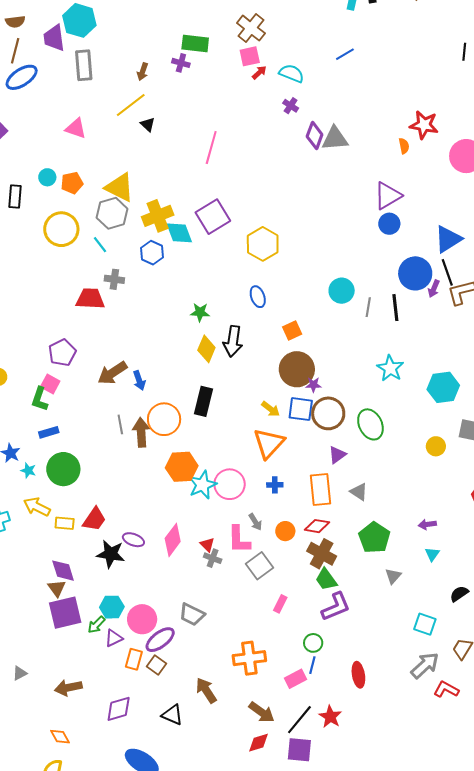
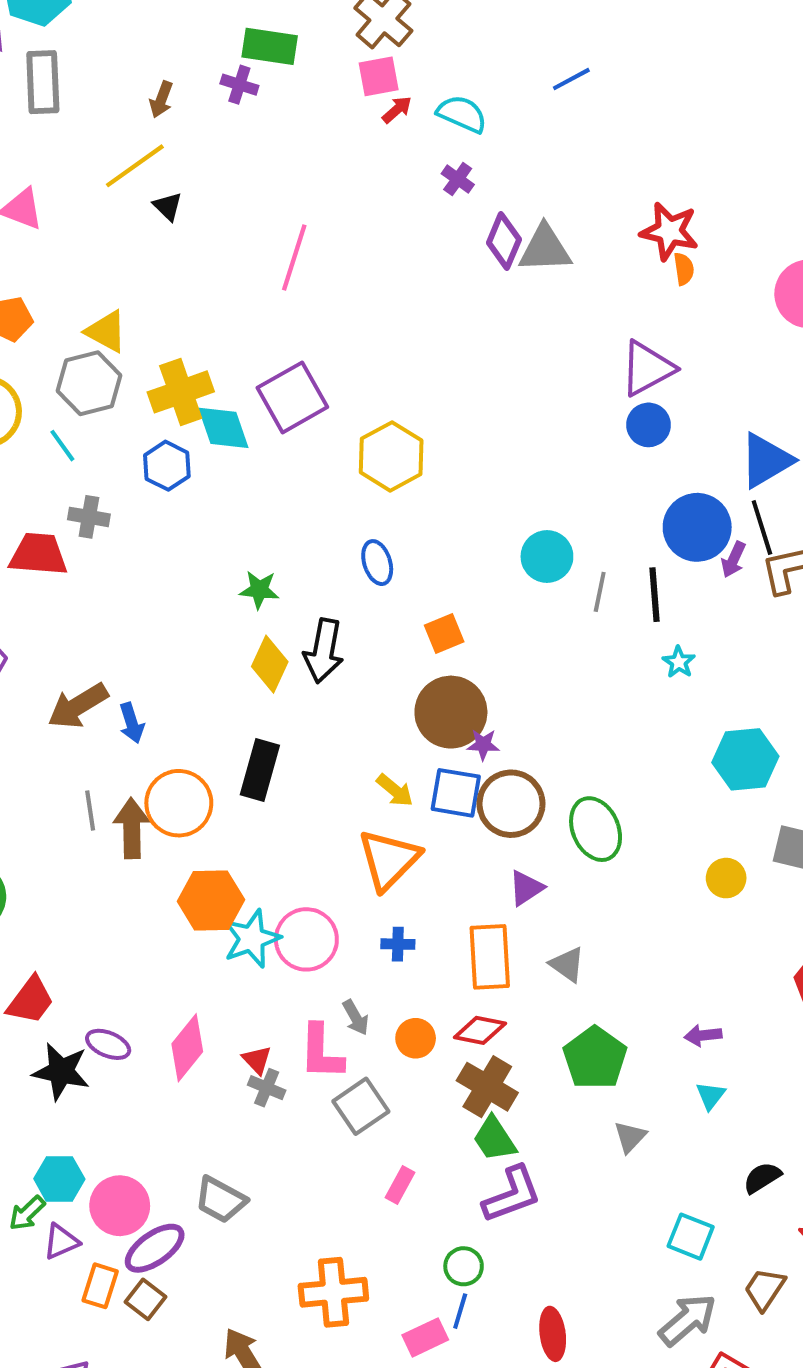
red star: (424, 125) -> (669, 231), moved
yellow triangle: (120, 187) -> (106, 332), size x0.7
cyan star: (390, 368) -> (679, 662), moved, size x0.6

